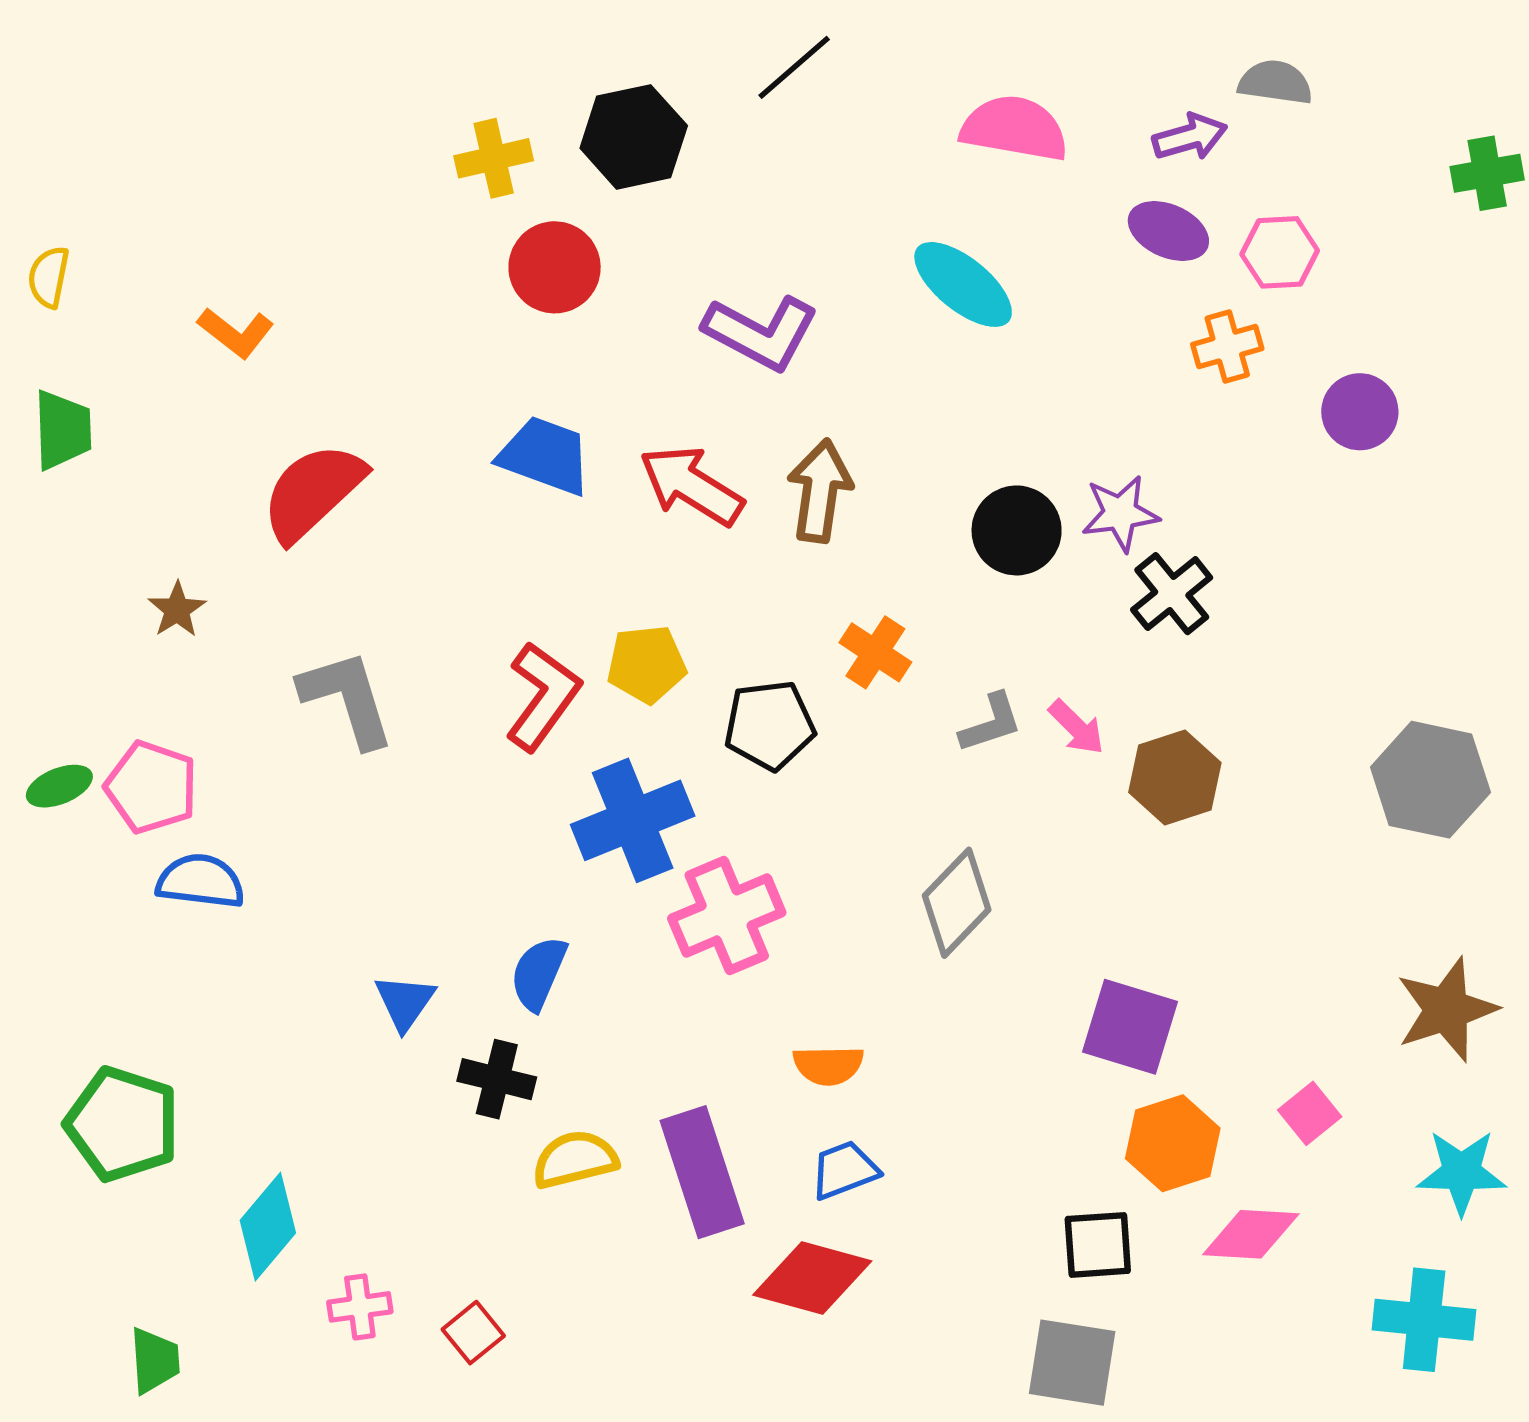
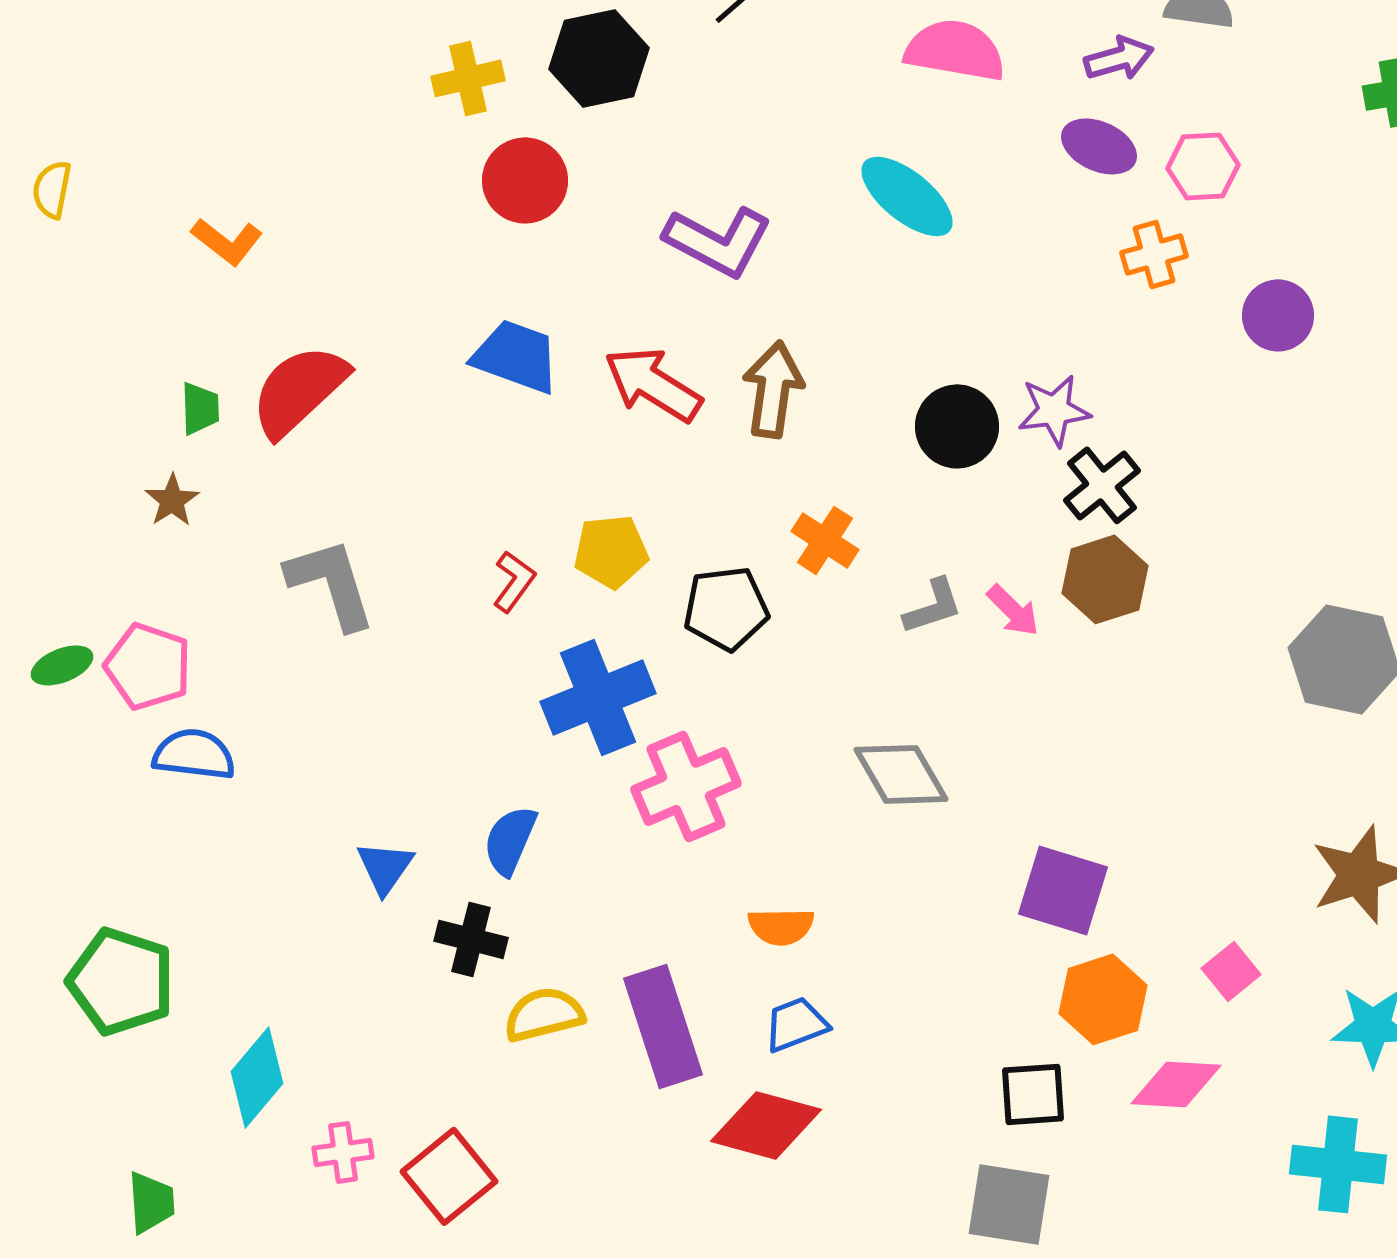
green trapezoid: (63, 430) -> (200, 408), moved, size x0.7
red L-shape: (543, 696) -> (514, 581), size x0.6
brown hexagon: (1175, 778) -> (1105, 579), moved
gray diamond: (957, 903) -> (901, 774), turned -74
red square: (473, 1333) -> (449, 1176), size x1.6

